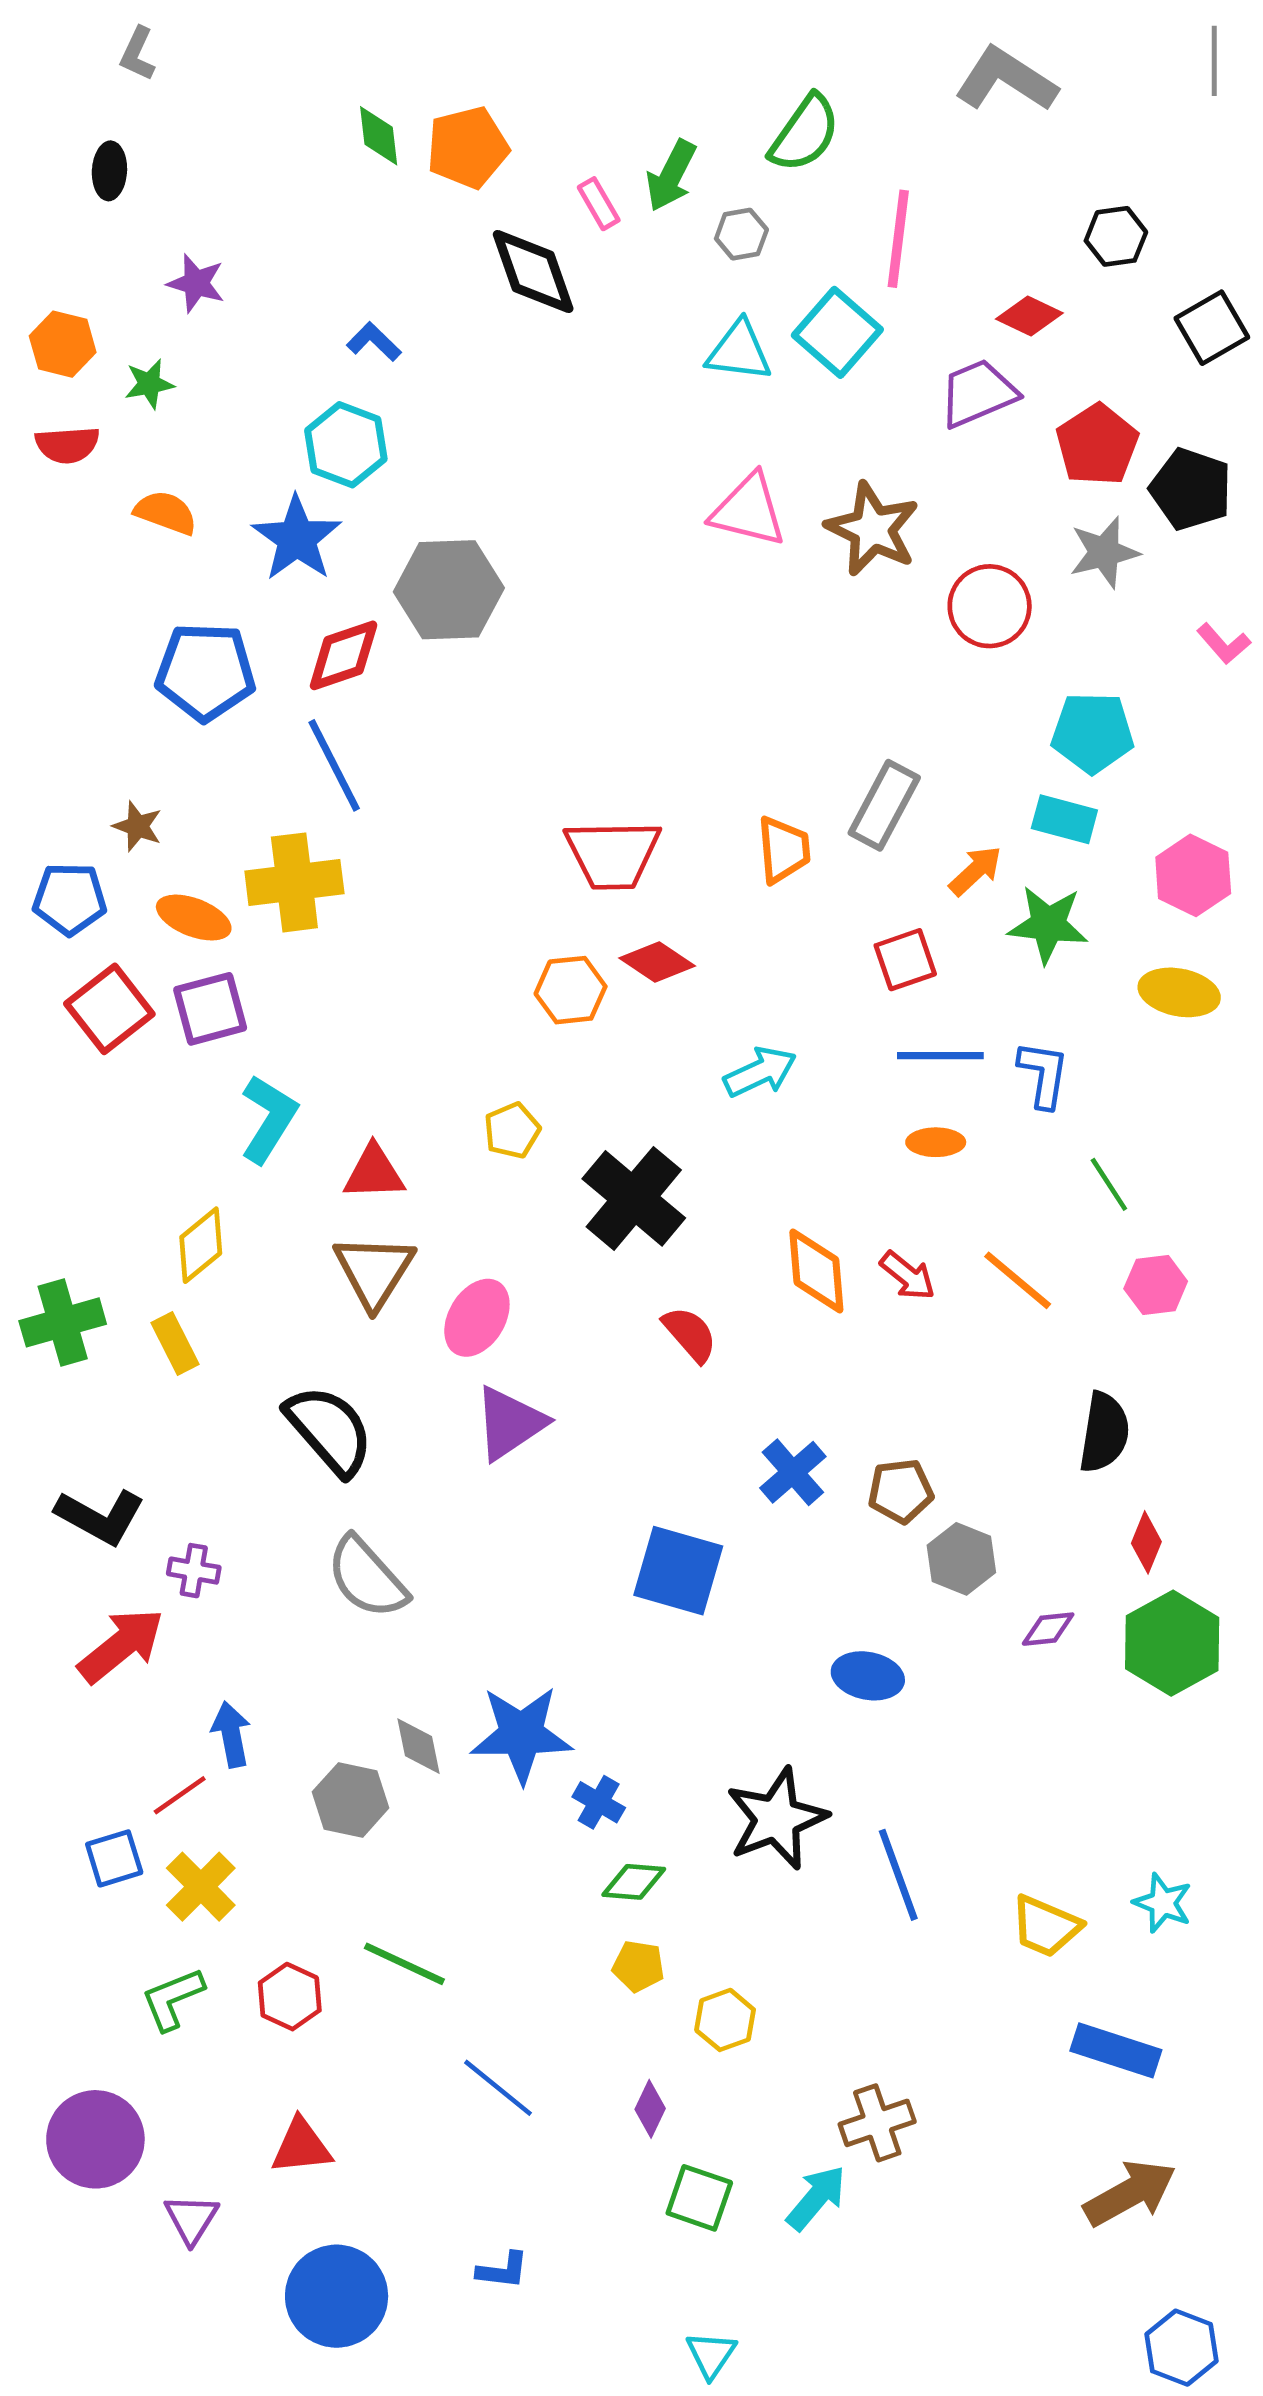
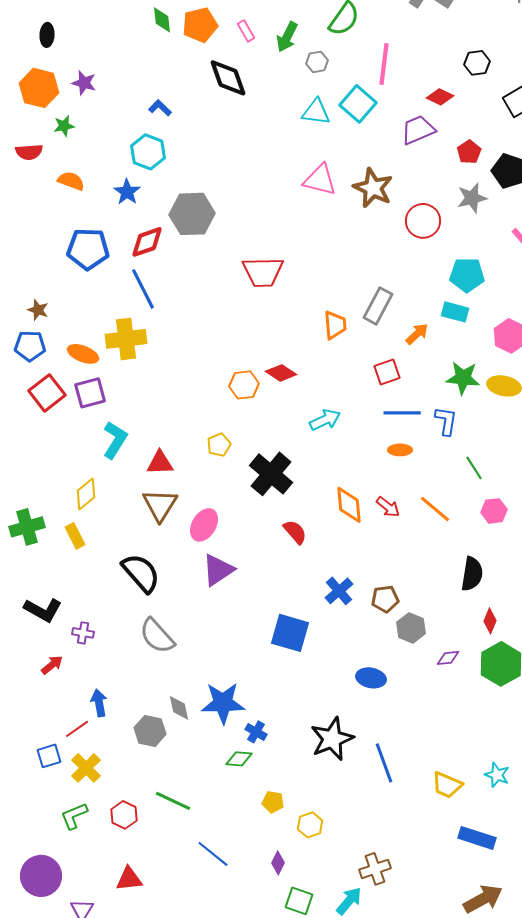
pink rectangle: (599, 204) -> (246, 31), moved
orange hexagon: (63, 344) -> (39, 88), moved, size x1.4
red pentagon: (1097, 445) -> (469, 152), size x0.7
blue star: (297, 538) -> (127, 192), size x0.7
brown star: (138, 826) -> (38, 310), moved
red trapezoid: (613, 854) -> (263, 272), moved
green star: (1048, 925) -> (463, 378), moved
red arrow: (121, 1645) -> (52, 665), size x0.6
green diamond: (634, 1882) -> (239, 759), moved

